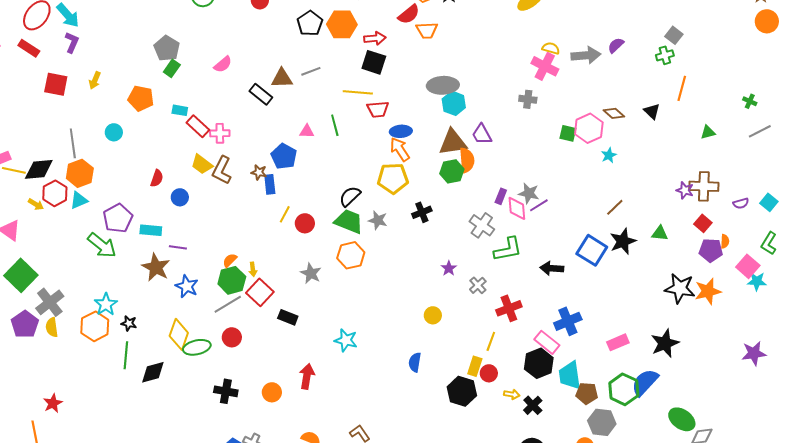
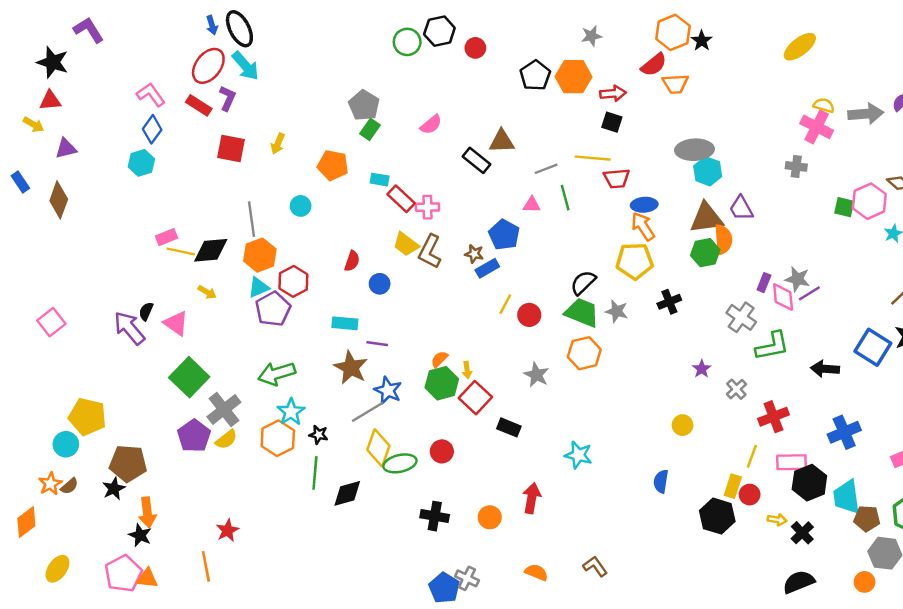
purple L-shape: (72, 42) -> (228, 98), moved
black square: (374, 62) -> (612, 122), size x0.7
gray line: (311, 71) -> (546, 169), moved
blue rectangle: (270, 184) -> (487, 268), turned 66
red hexagon: (55, 193) -> (293, 281), moved
purple pentagon: (118, 218) -> (273, 309), moved
green arrow: (102, 245) -> (277, 374), moved, turned 124
gray line: (228, 304) -> (368, 412), moved
yellow semicircle: (52, 327) -> (226, 439), turned -120
pink rectangle: (547, 342) -> (791, 462), moved, turned -40

